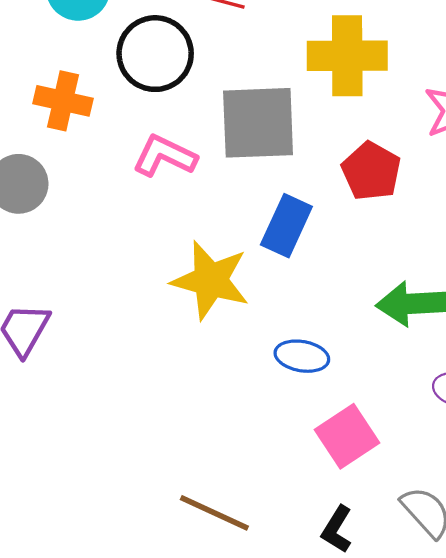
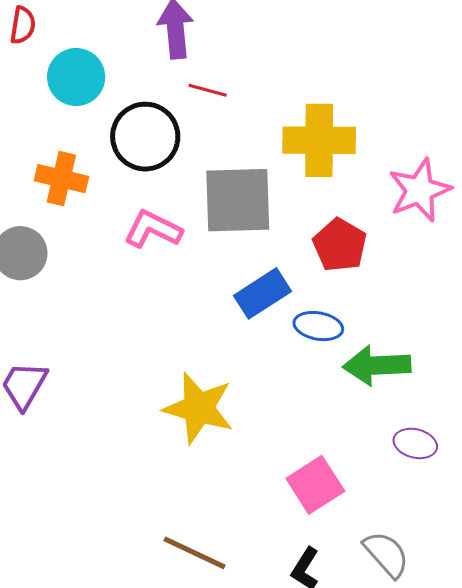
blue rectangle: (286, 226) -> (262, 293), turned 32
yellow star: (211, 280) -> (199, 408), moved
blue ellipse: (302, 356) -> (318, 326), moved

